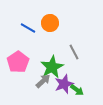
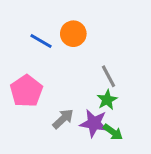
green star: (52, 67) -> (107, 100), moved, size x0.6
purple star: (64, 84) -> (94, 123), turned 30

